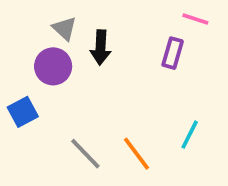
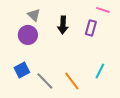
black arrow: (100, 47) -> (63, 25), moved
blue square: (23, 112) -> (22, 70), moved

